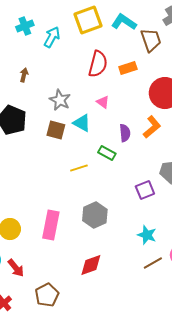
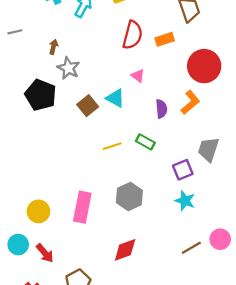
gray star: (60, 100) -> (68, 68), moved
brown square: (56, 130) -> (88, 106), turned 36
green rectangle: (107, 153) -> (145, 142), moved
cyan star: (147, 235) -> (185, 201), moved

